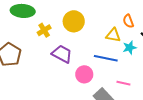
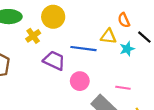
yellow circle: (74, 21) -> (53, 17), moved
blue line: (106, 58) -> (83, 49), moved

